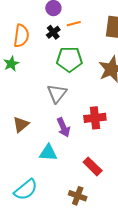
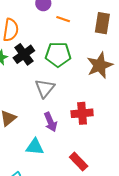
orange line: (74, 24) -> (63, 19), turned 32
black cross: (53, 32) -> (24, 54), moved, size x1.5

